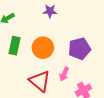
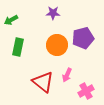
orange circle: (43, 48) -> (57, 45), moved
purple pentagon: (79, 49) -> (83, 38), moved

